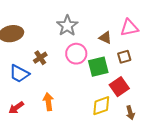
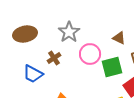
gray star: (67, 26) -> (69, 32), moved

